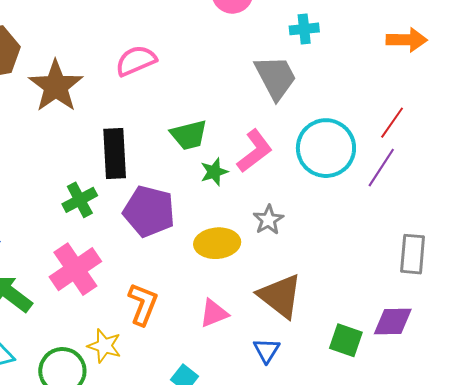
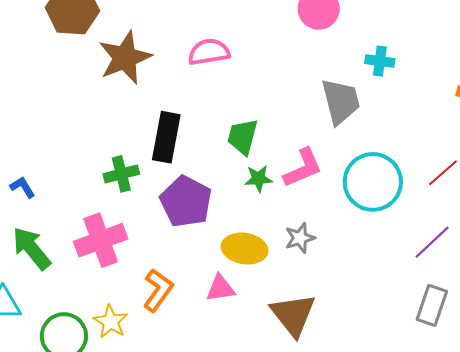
green trapezoid: (189, 135) -> (243, 137), turned 105
purple line: (381, 168) -> (432, 242), moved
pink triangle: (214, 313) -> (220, 288), moved

